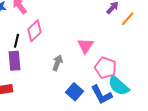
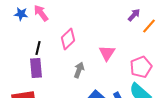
pink diamond: (35, 31) -> (68, 39), moved
pink pentagon: (106, 68) -> (141, 67), moved, turned 30

